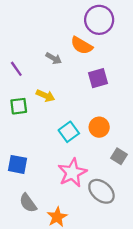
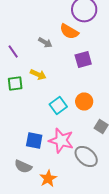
blue square: (17, 164) -> (34, 140), moved
pink star: (72, 173) -> (61, 140), turned -30
gray semicircle: (28, 203) -> (23, 166), turned -30

